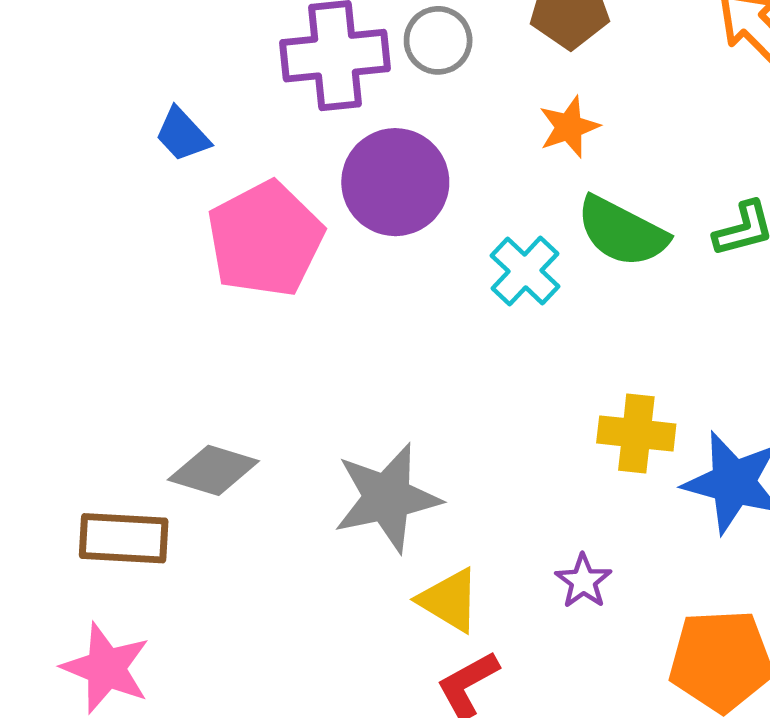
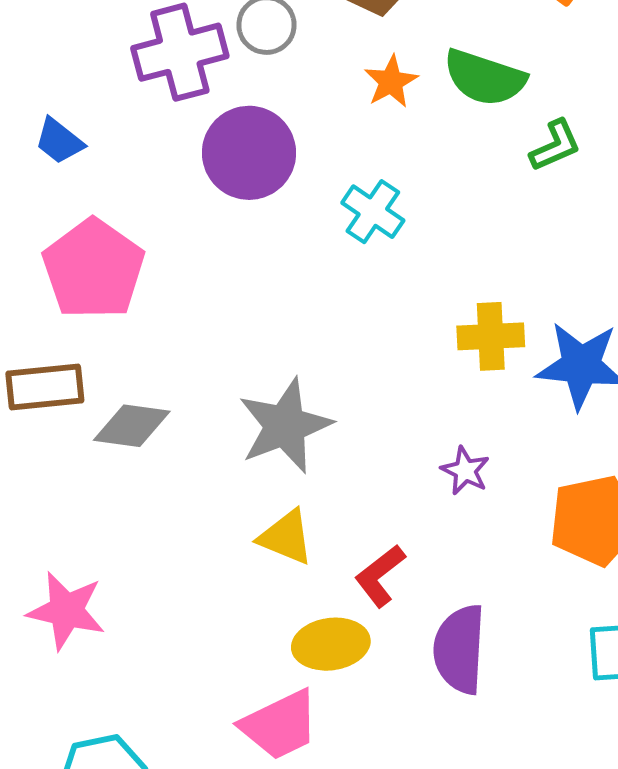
green semicircle: (622, 232) -> (485, 78), moved
pink pentagon: (265, 239) -> (94, 269), moved
brown rectangle: (124, 538) -> (45, 387), moved
yellow triangle: (449, 600) -> (286, 537), moved

